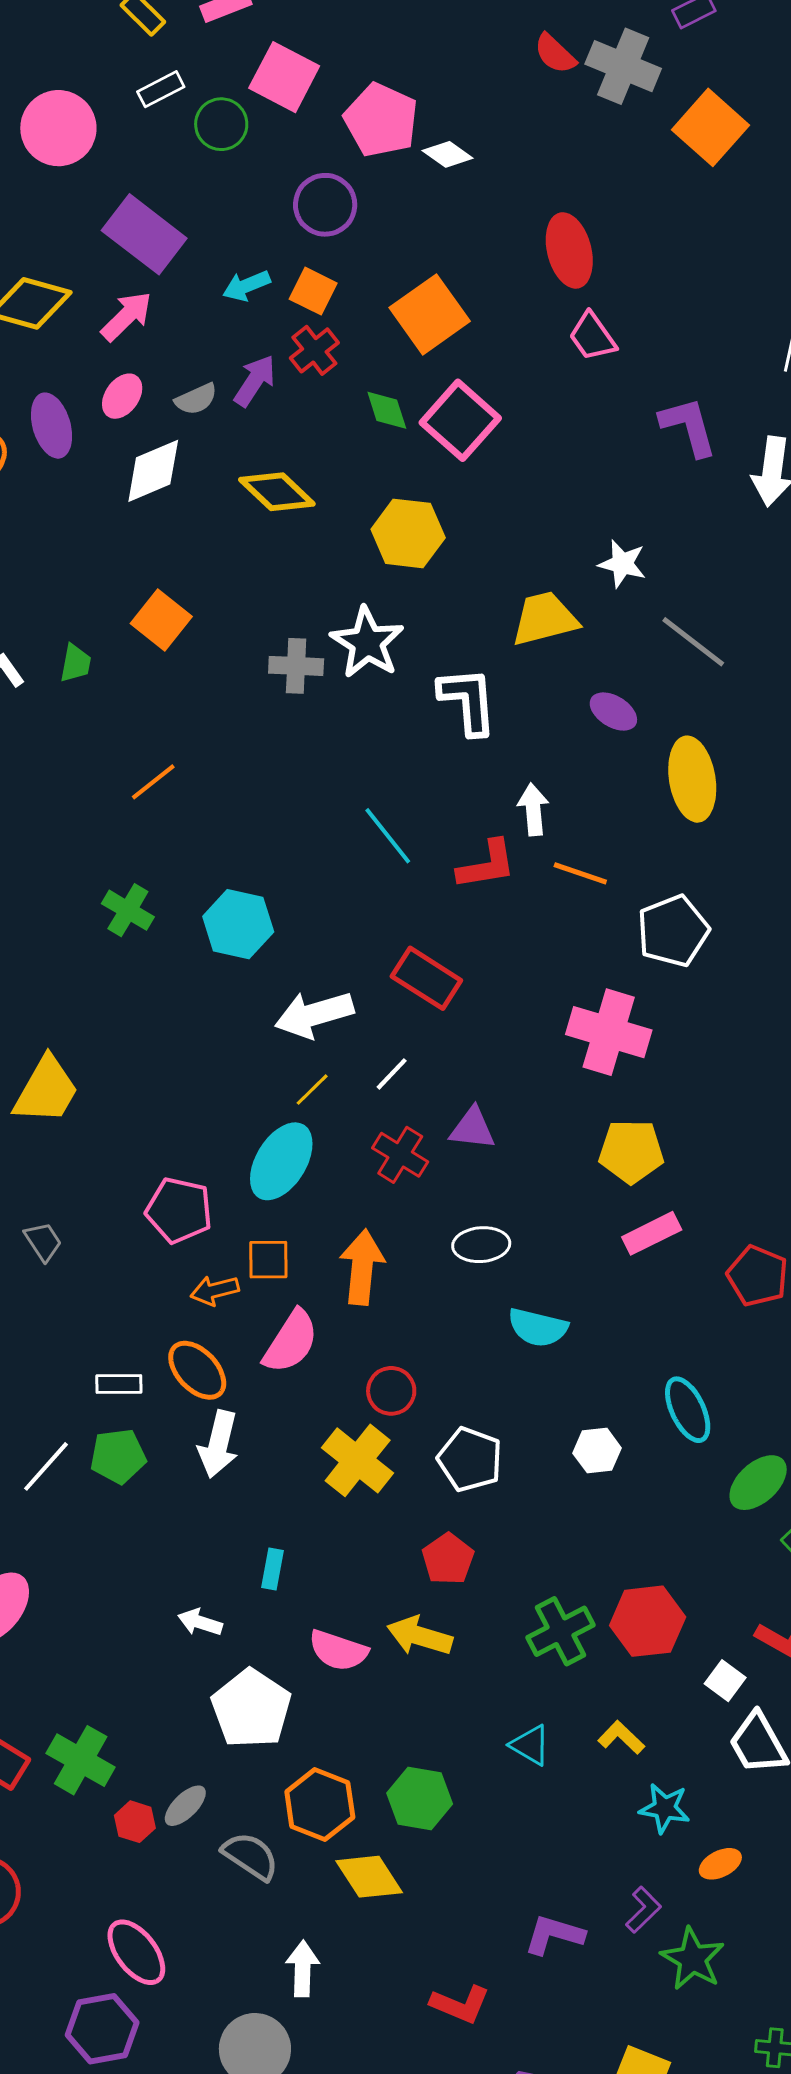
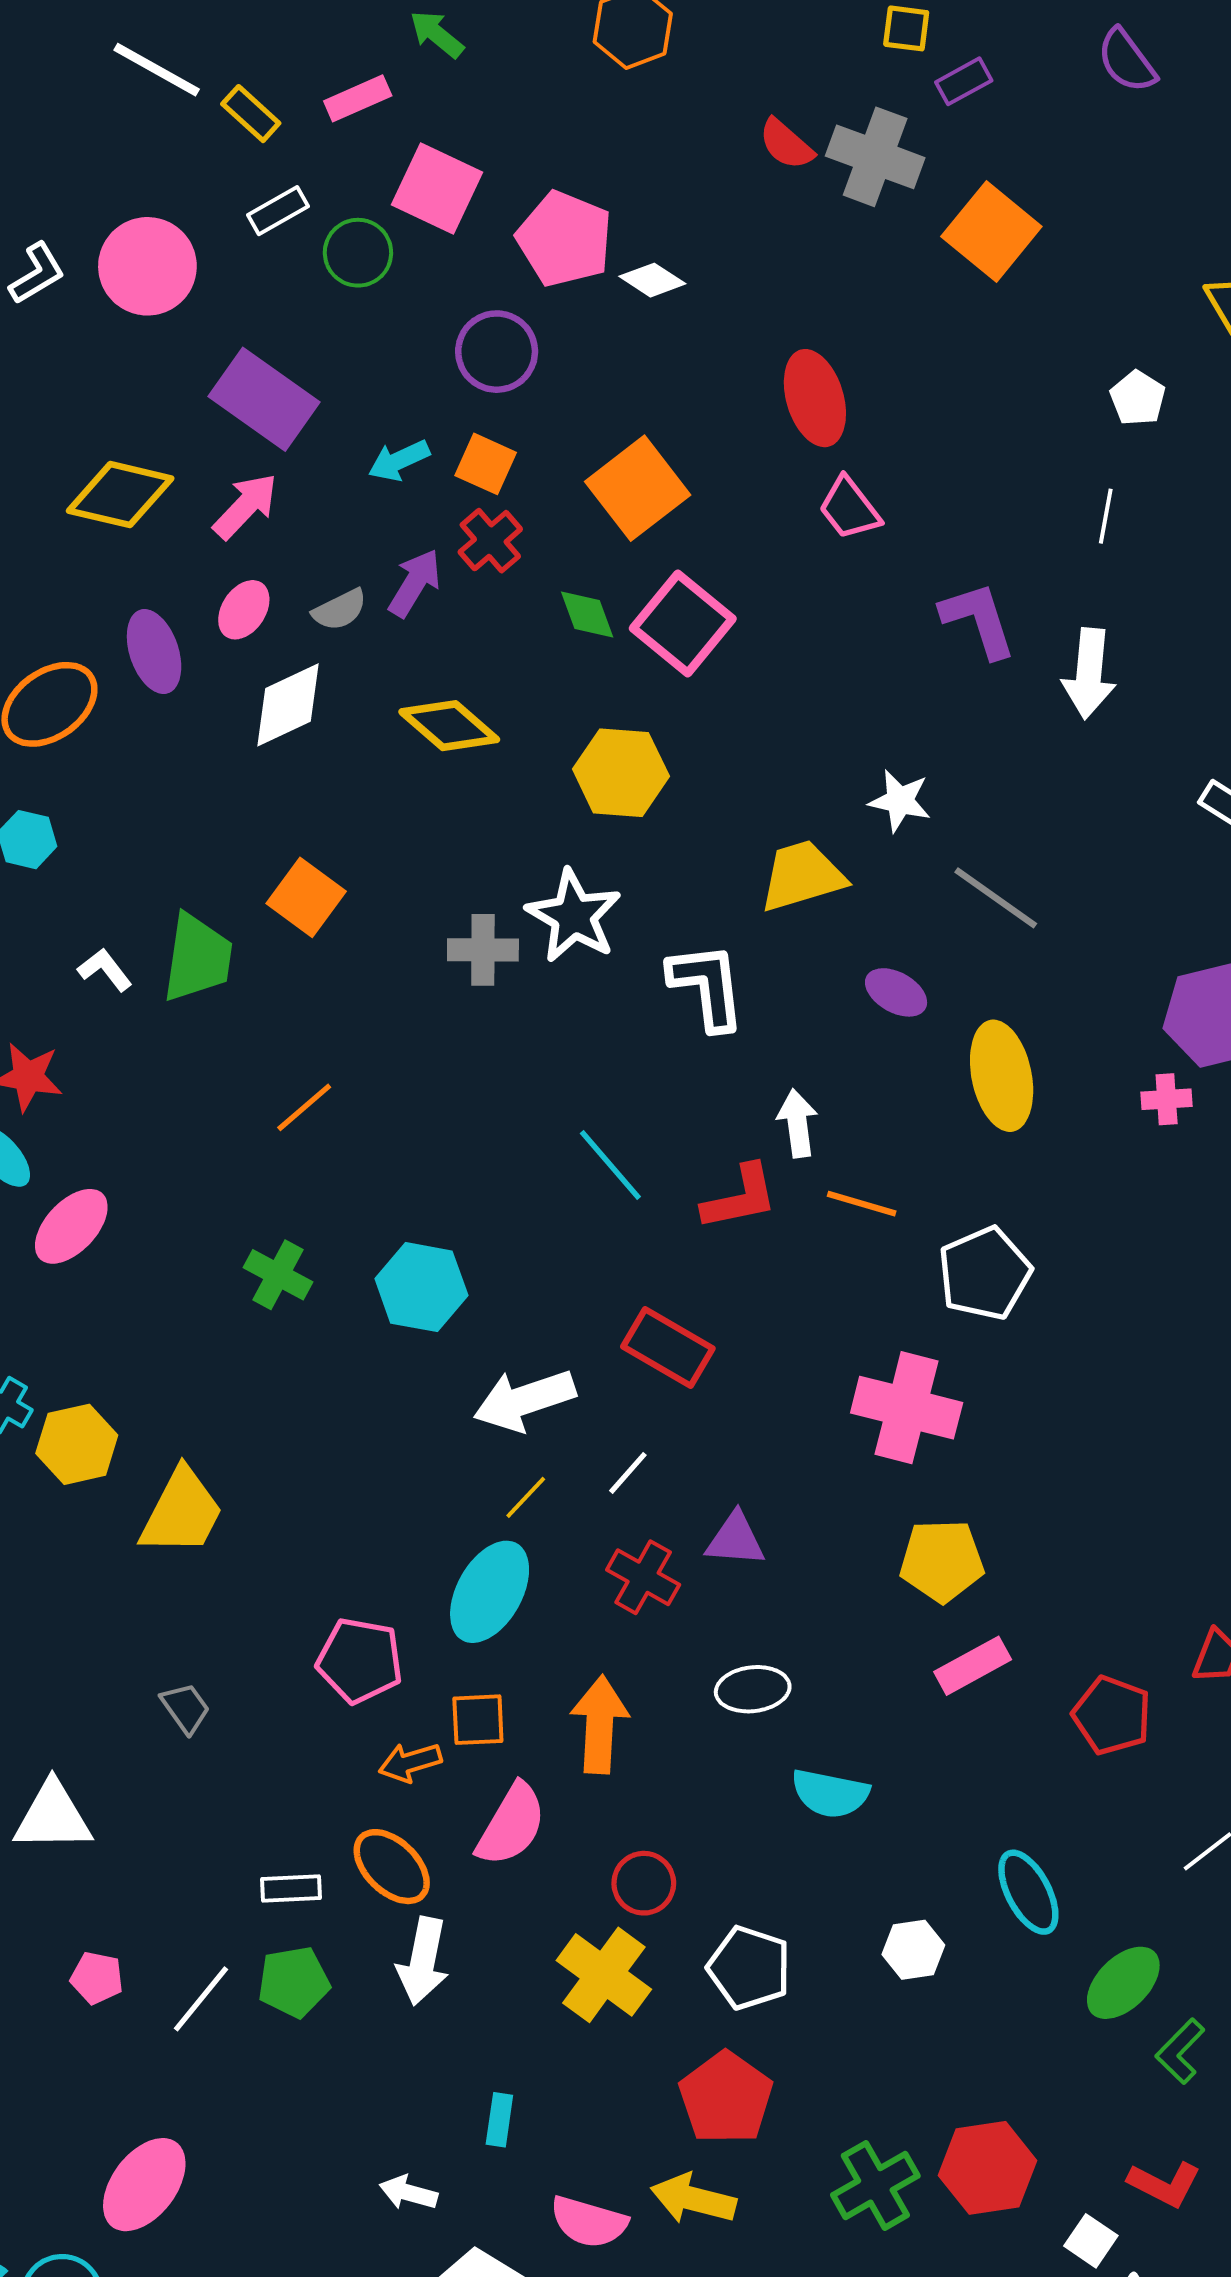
green trapezoid: (76, 663) -> (197, 958), size x1.8
red pentagon: (448, 1559) -> (726, 2098), size x1.4

